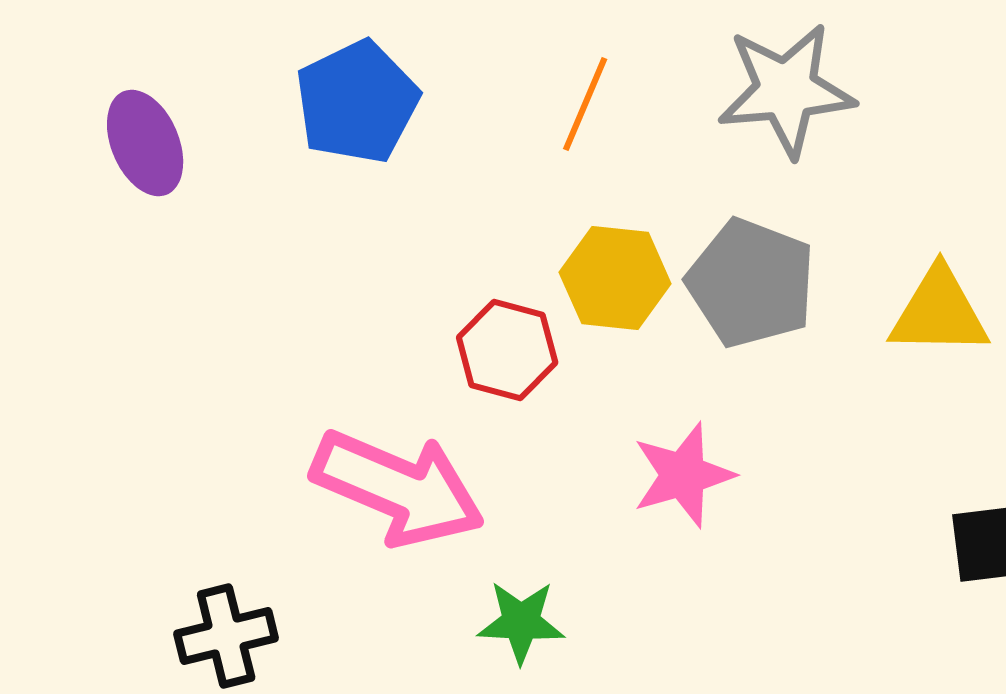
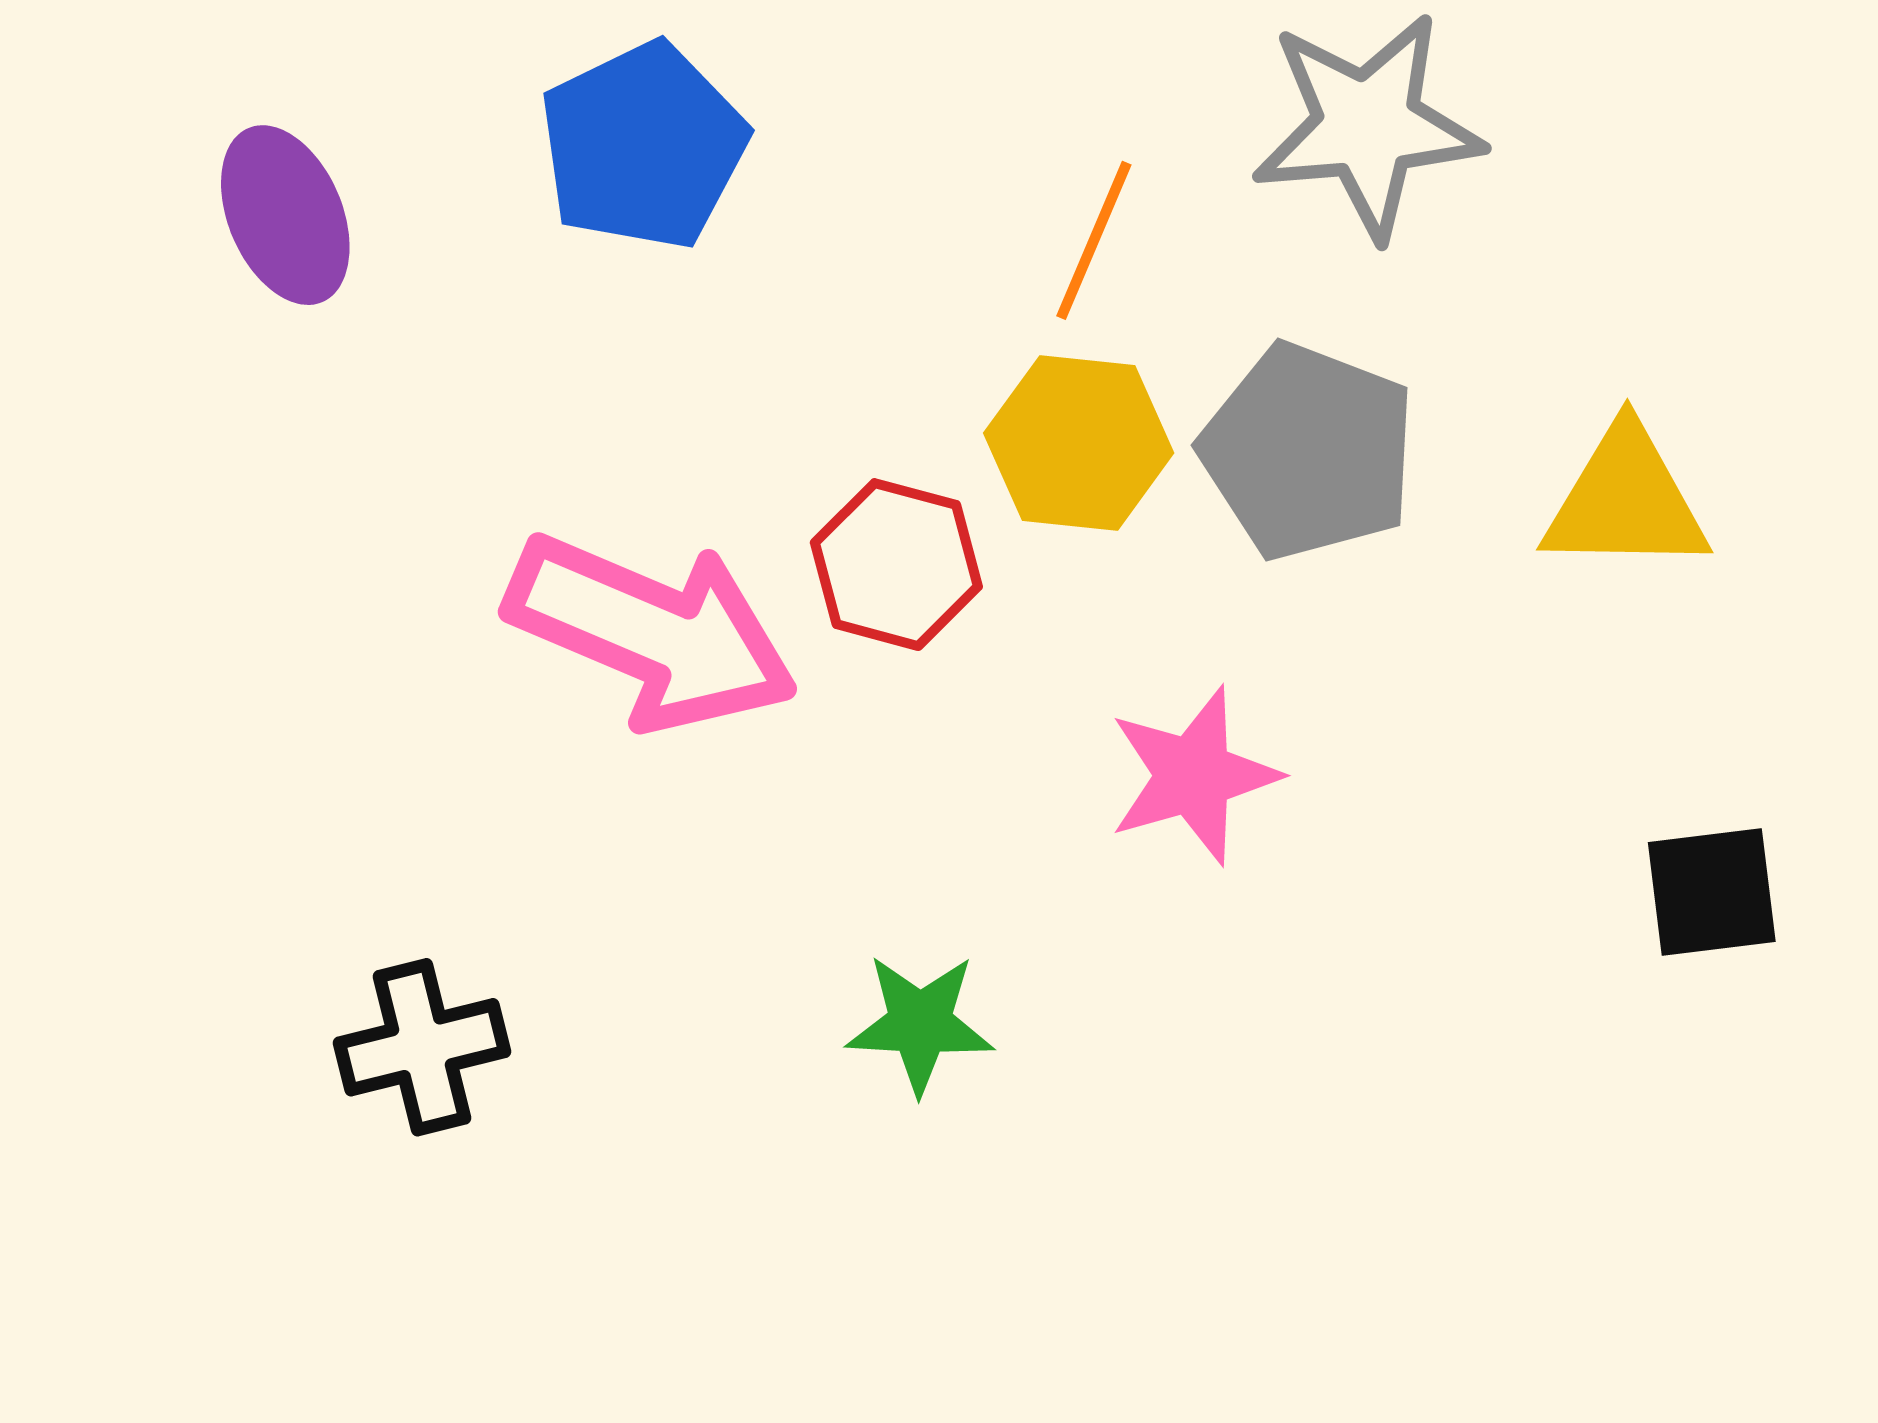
orange line: (585, 104) -> (1094, 240), moved
pink arrow: (398, 488) -> (652, 632), moved

